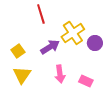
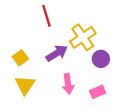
purple circle: (95, 43) -> (101, 59), moved
pink rectangle: (86, 81) -> (98, 92), turned -48

